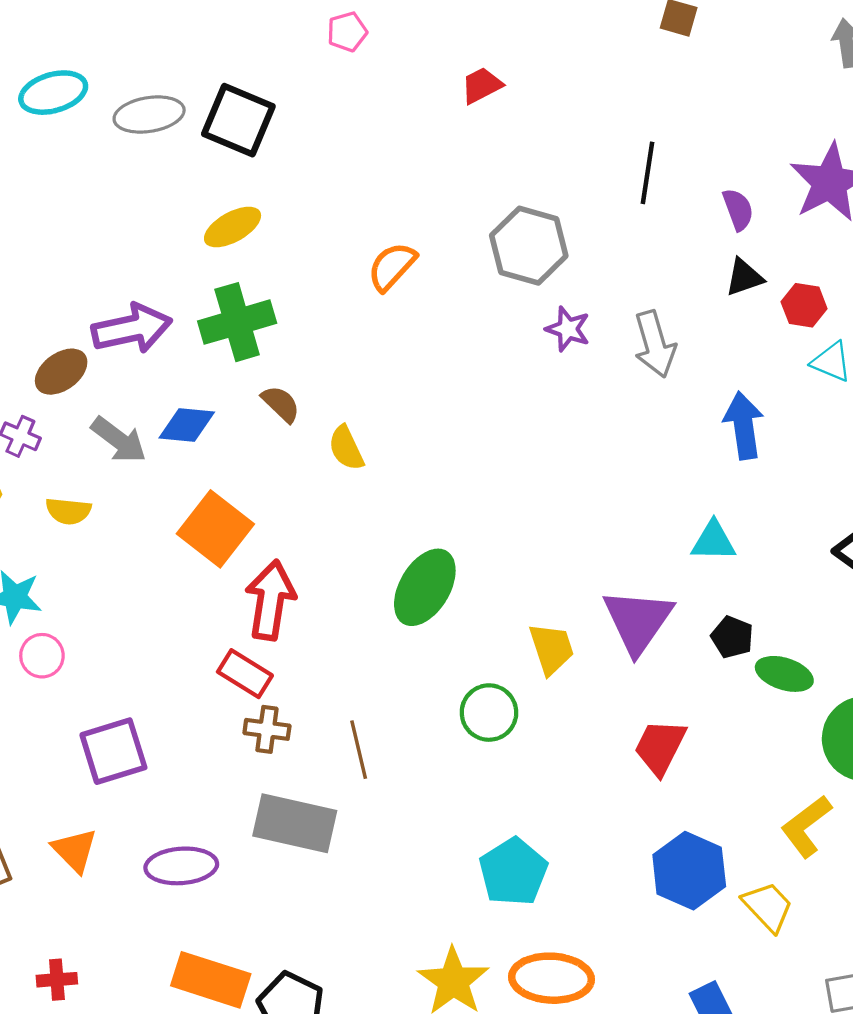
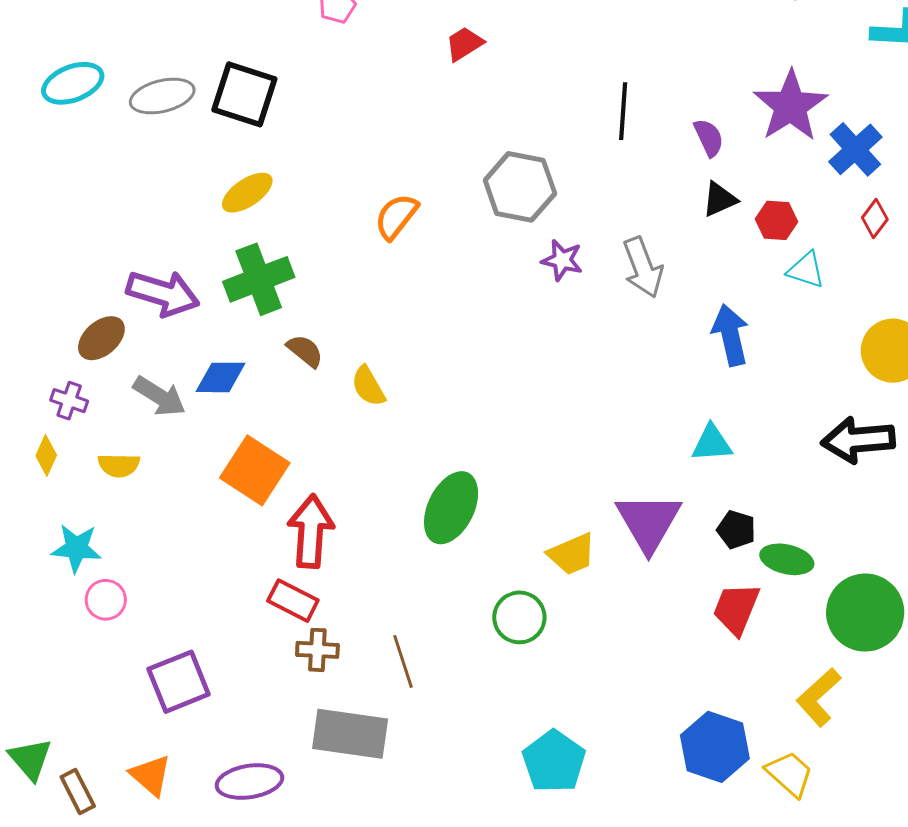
purple arrow: (132, 329) -> (163, 293), turned 34
yellow trapezoid: (552, 649) -> (572, 554), turned 90
red trapezoid: (660, 747) -> (736, 609), moved

